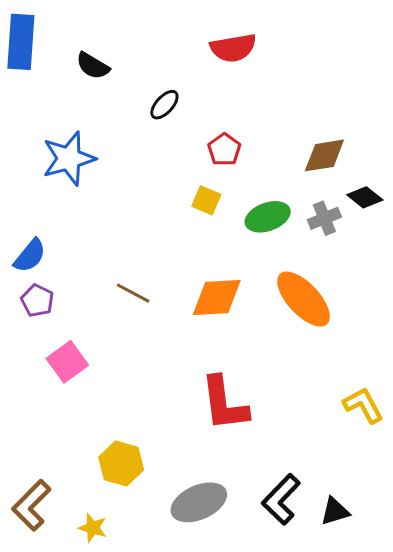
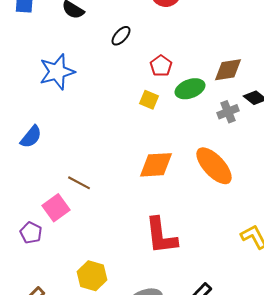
green ellipse: (268, 217) -> (190, 89), moved
brown line: (133, 293) -> (79, 183), moved
purple pentagon: (37, 301) -> (31, 233), moved

